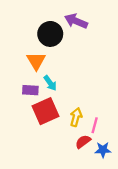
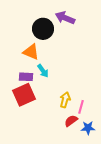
orange triangle: (36, 61) -> (31, 52), turned -36
red square: (46, 111) -> (24, 95), moved

